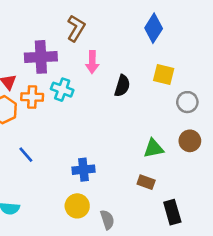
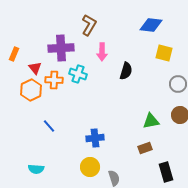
blue diamond: (154, 28) -> (151, 25), turned 65
yellow square: (164, 75) -> (164, 53), moved
brown rectangle: (146, 182) -> (145, 148), turned -40

